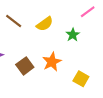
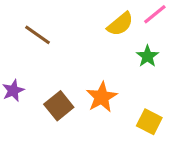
yellow semicircle: (45, 24) -> (120, 24), moved
green star: (73, 35) -> (147, 56), moved

